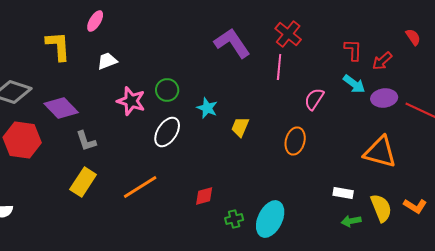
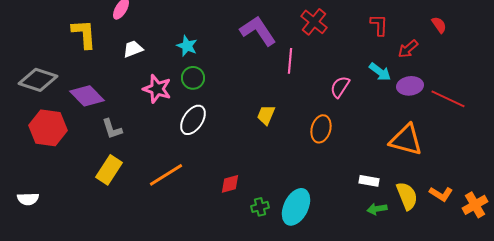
red L-shape: (353, 50) -> (379, 25), moved
pink line: (279, 67) -> (290, 61), moved
cyan star: (207, 108) -> (187, 46), moved

